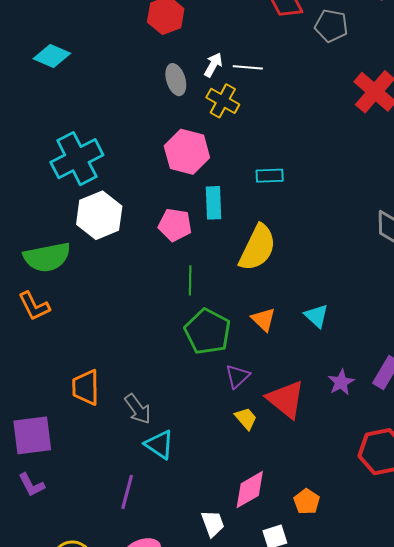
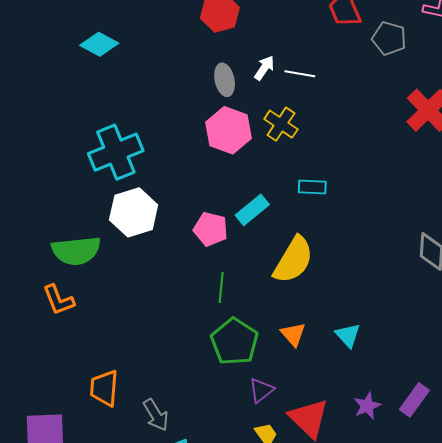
yellow cross: (223, 101) -> (281, 124), moved
pink hexagon: (187, 152) -> (229, 130), moved
cyan rectangle: (214, 203) -> (252, 210), turned 48

